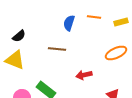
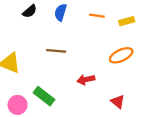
blue semicircle: (69, 23) -> (61, 12), moved
black semicircle: (19, 36) -> (30, 11), moved

